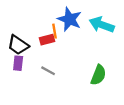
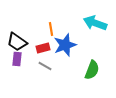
blue star: (70, 19) -> (65, 45), moved, turned 30
red rectangle: (47, 40) -> (43, 48), moved

